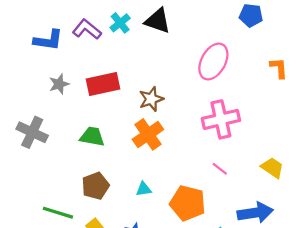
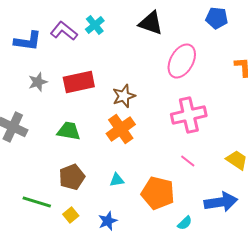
black triangle: (158, 21) -> (151, 23), moved

